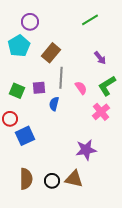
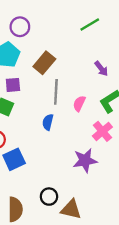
purple square: (39, 88) -> (13, 85), moved
pink semicircle: (81, 88) -> (79, 104), turned -120
purple star: (86, 150) -> (85, 160), moved
black circle: (52, 181) -> (49, 197), moved

